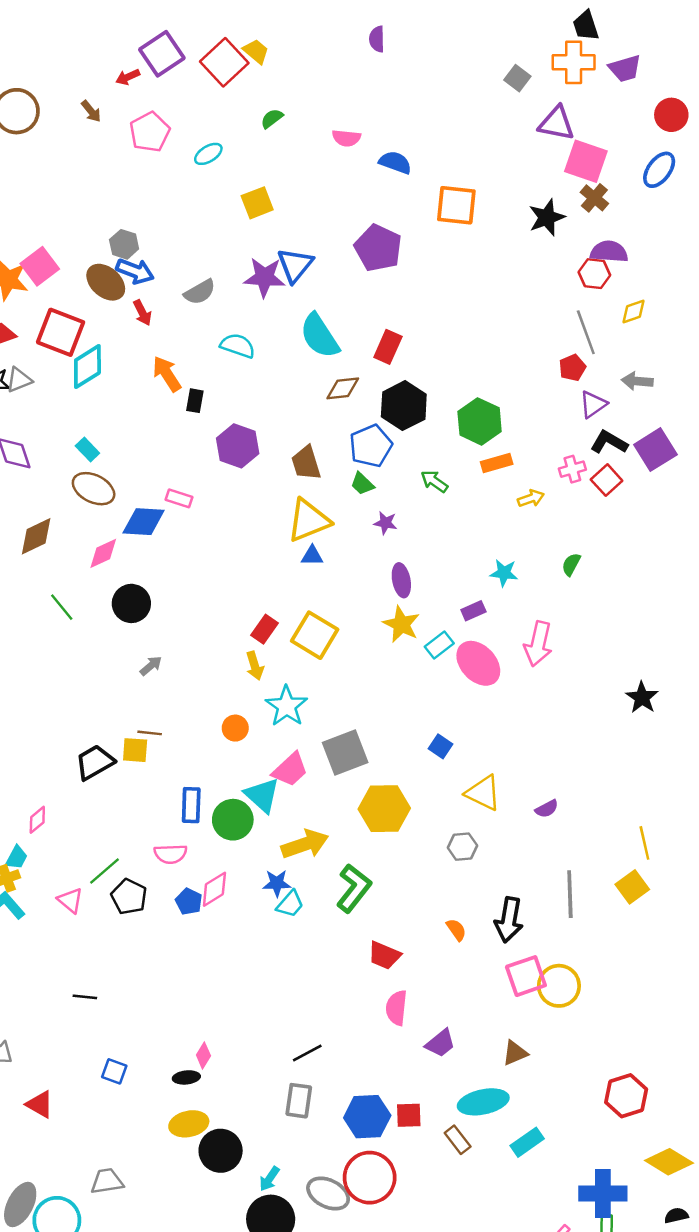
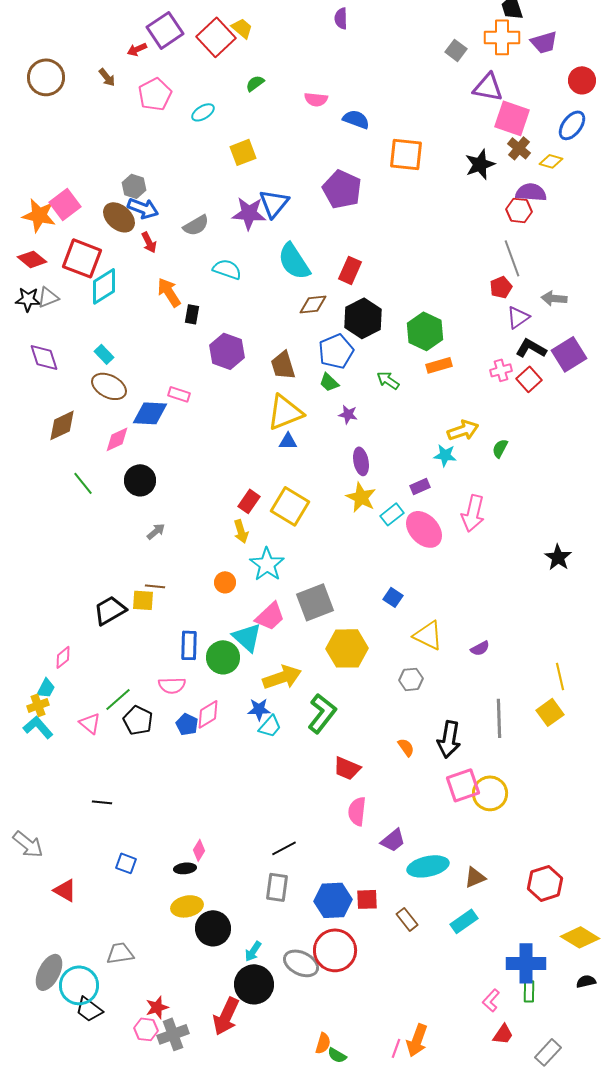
yellow diamond: (633, 312) -> (551, 161), moved, turned 35
yellow arrow: (531, 498) -> (463, 430), moved, size x1.4
brown triangle: (515, 1053) -> (475, 877), moved
cyan ellipse: (483, 1102) -> (428, 866), moved

